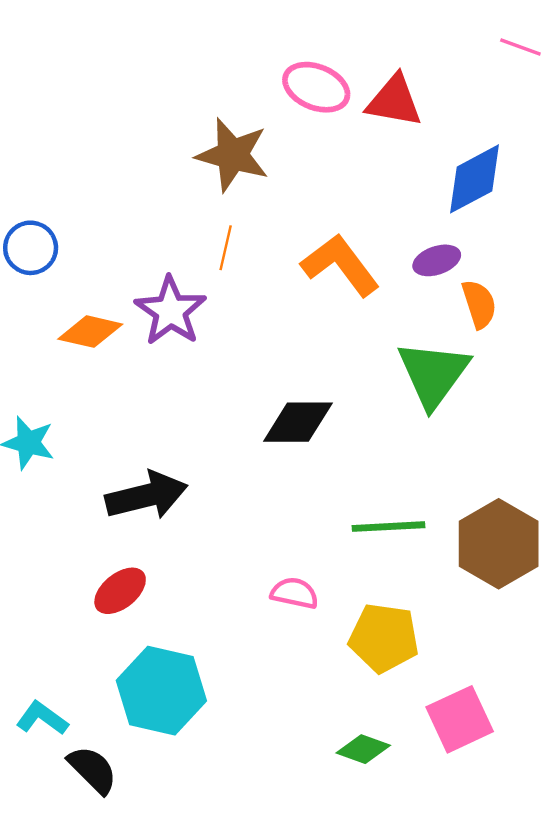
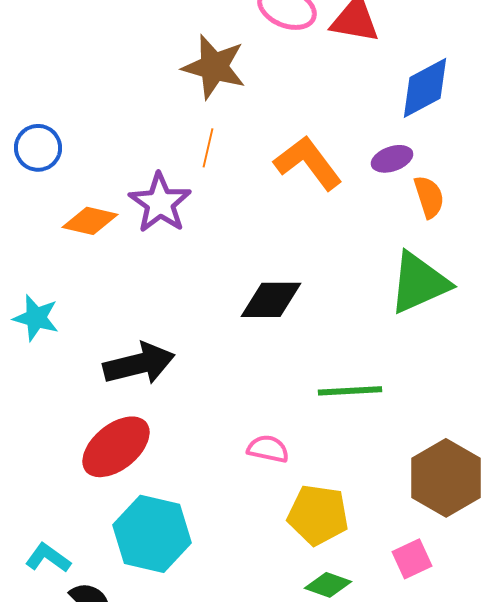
green triangle: (433, 374) -> (419, 283), moved, turned 30
brown hexagon: (499, 544) -> (446, 478), moved
red ellipse: (120, 591) -> (116, 447), size x1.5
yellow pentagon: (384, 638) -> (318, 515), moved
pink square: (460, 719) -> (412, 559), size x0.7

